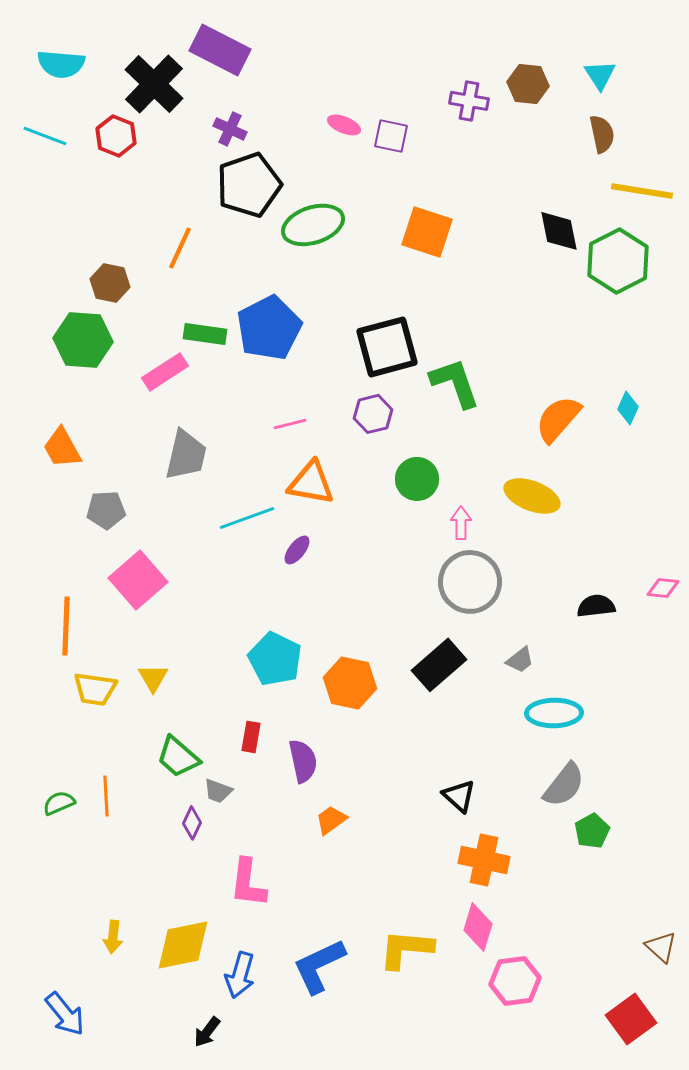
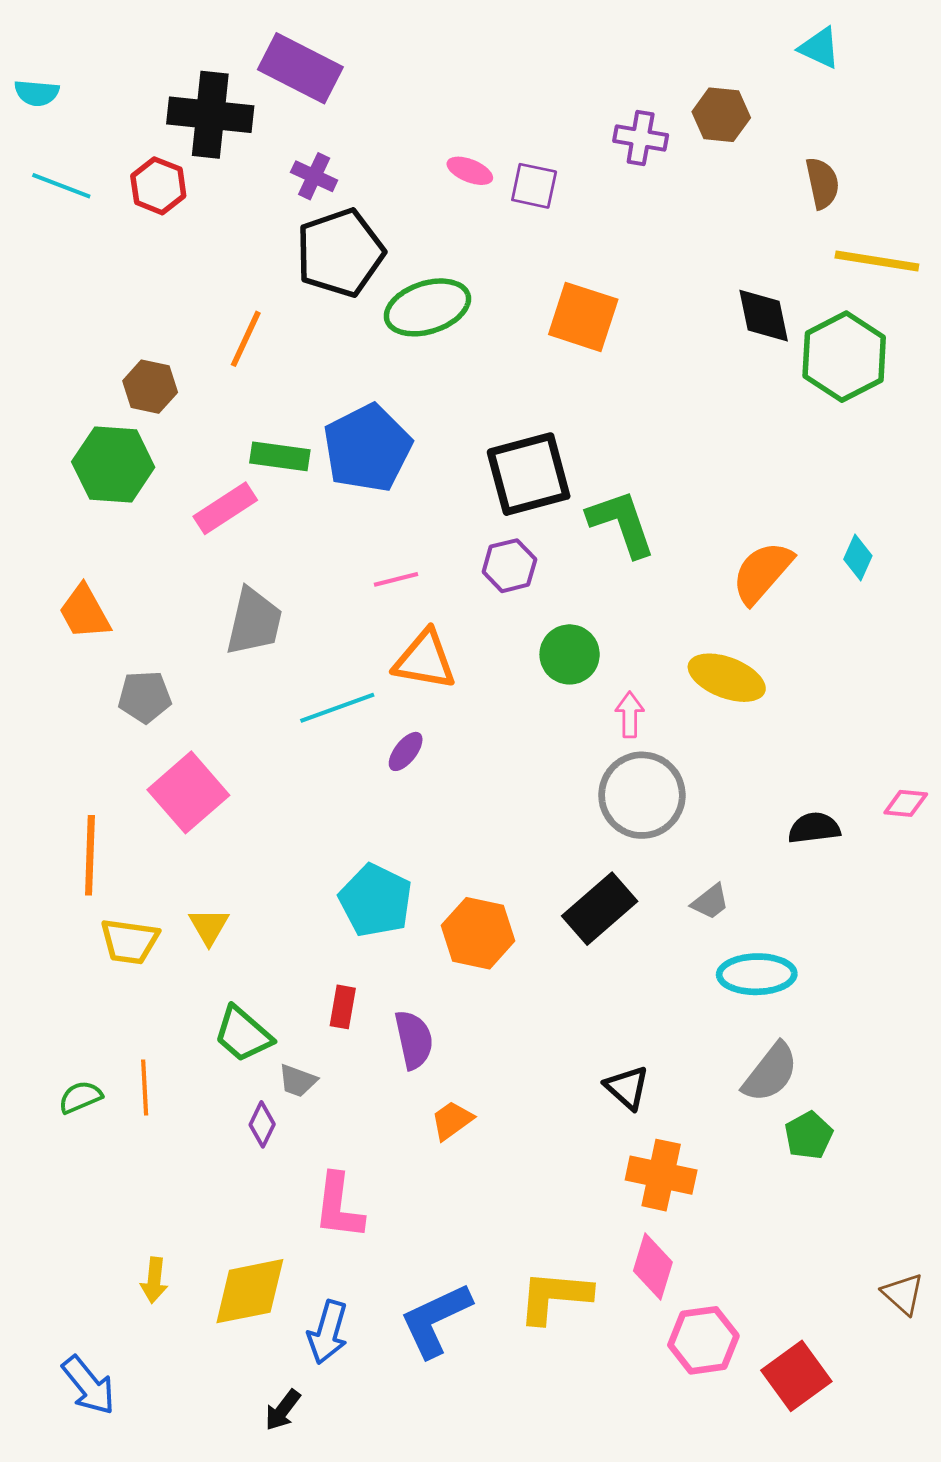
cyan semicircle: (61, 64) -> (37, 93), moved, size x0.7
cyan triangle: (600, 75) -> (820, 48), moved, turned -32
black cross: (154, 84) -> (210, 115), turned -38
red square: (631, 1019) -> (796, 1376), moved

